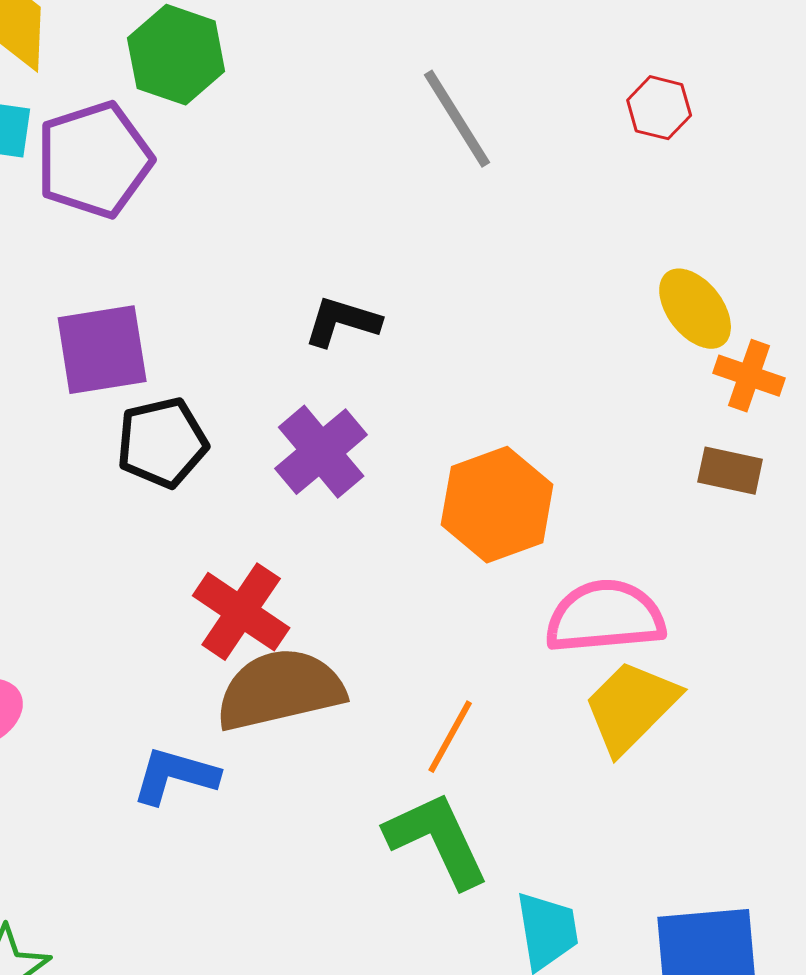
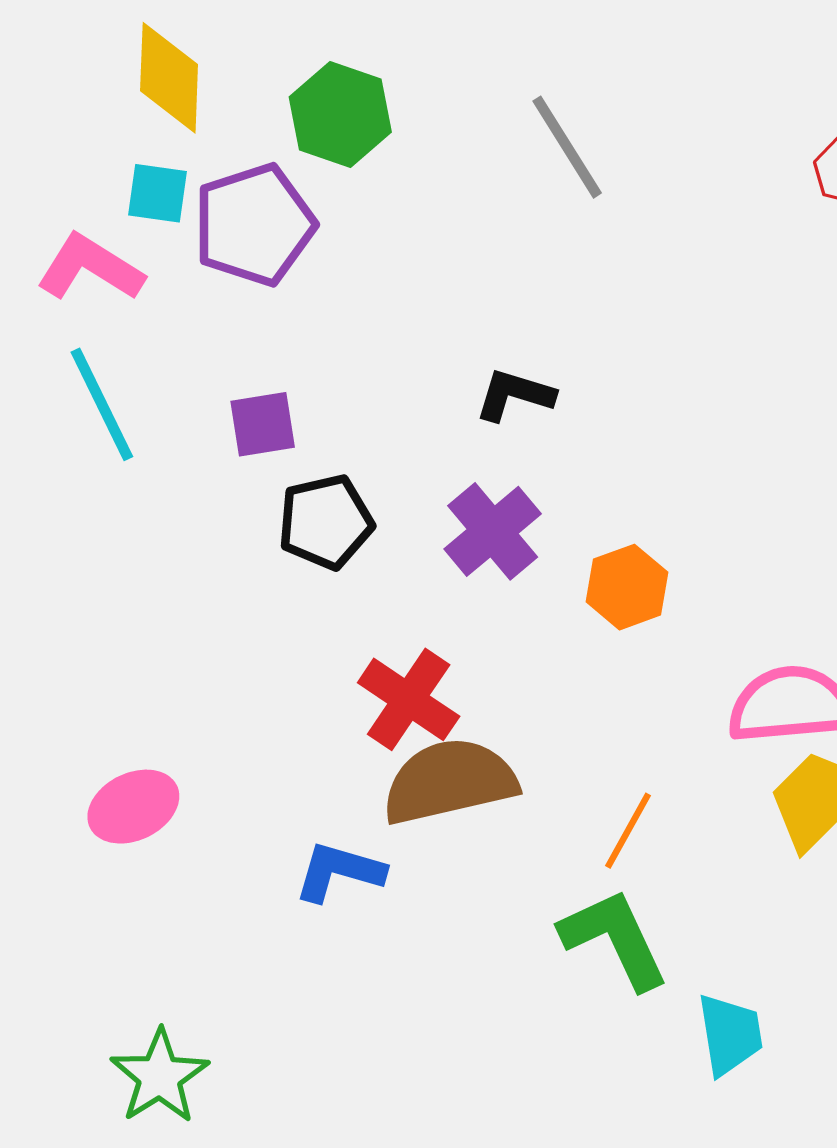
gray line: (457, 119) -> (567, 147), moved
purple square: (102, 350) -> (263, 424), size x0.7
orange hexagon: (497, 505) -> (627, 587), moved, size x0.7

